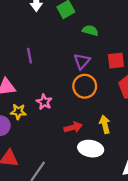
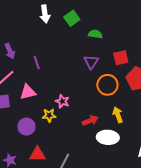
purple line: (29, 56) -> (37, 63), moved
orange circle: (85, 86) -> (107, 85), moved
yellow star: (18, 112) -> (49, 115), moved

